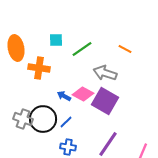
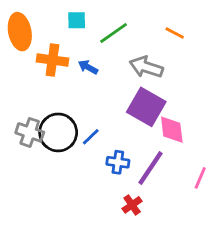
pink diamond: (83, 94) -> (172, 130), moved, turned 55
blue arrow: (64, 96) -> (88, 67), moved
blue cross: (68, 147) -> (118, 162), moved

